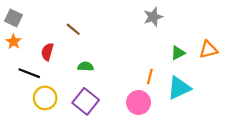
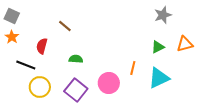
gray star: (153, 17) -> (163, 15), moved
pink circle: (139, 102) -> (109, 83), moved

